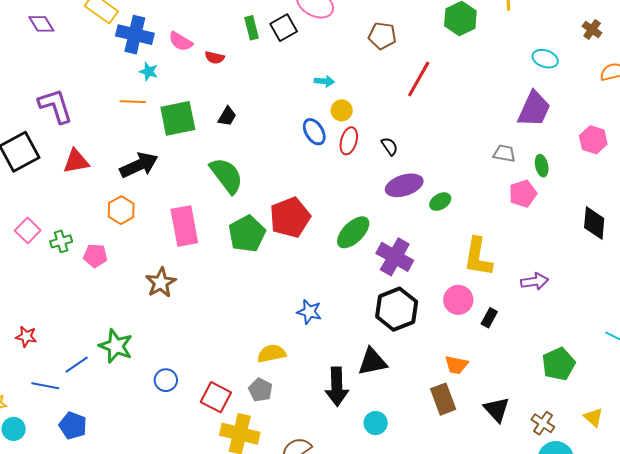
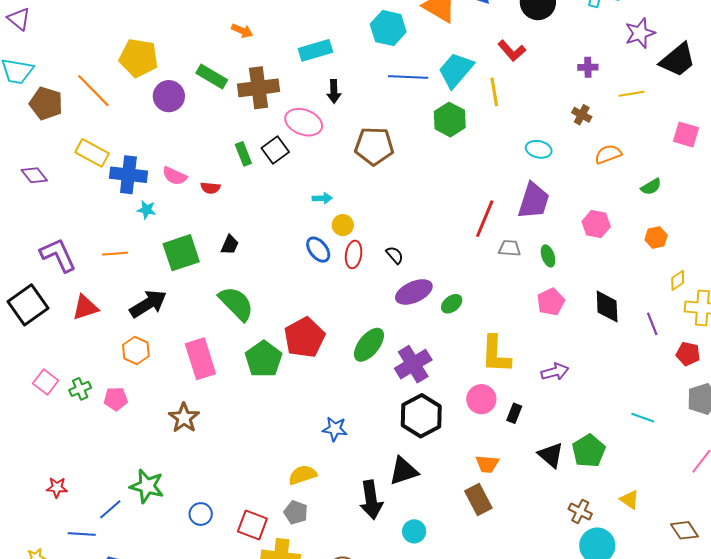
brown pentagon: (382, 36) -> (374, 146), size x1.4
red line: (419, 79) -> (485, 219), moved
orange line: (133, 102) -> (115, 254), moved
pink pentagon: (523, 194) -> (551, 302), moved
purple cross: (395, 257) -> (413, 364), turned 36
black triangle: (497, 409) -> (551, 455), moved

